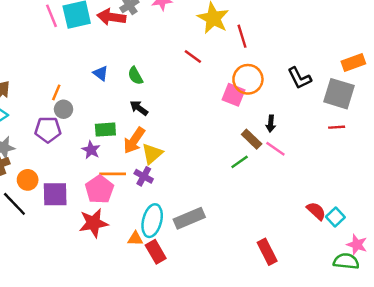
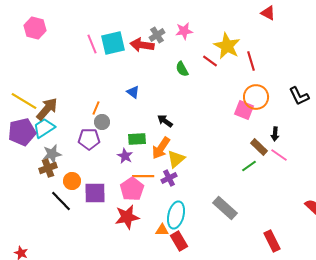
red line: (193, 57) -> (210, 61), moved
green semicircle: (135, 76) -> (182, 69), moved
purple cross: (144, 176) -> (169, 178), turned 35
gray rectangle: (189, 218) -> (225, 208), moved, turned 65

